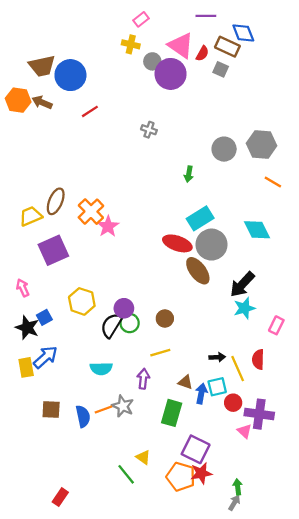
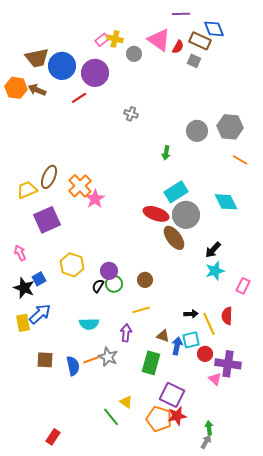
pink rectangle: (141, 19) -> (102, 40), moved
purple circle: (171, 74) -> (95, 73), moved
black arrow: (242, 284) -> (213, 250), size x0.7
black semicircle: (111, 325) -> (98, 286), size x0.6

